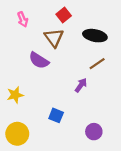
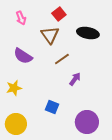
purple semicircle: (39, 60) -> (23, 56), moved
brown line: (97, 64) -> (62, 59), moved
purple circle: (94, 132) -> (87, 122), size x1.5

